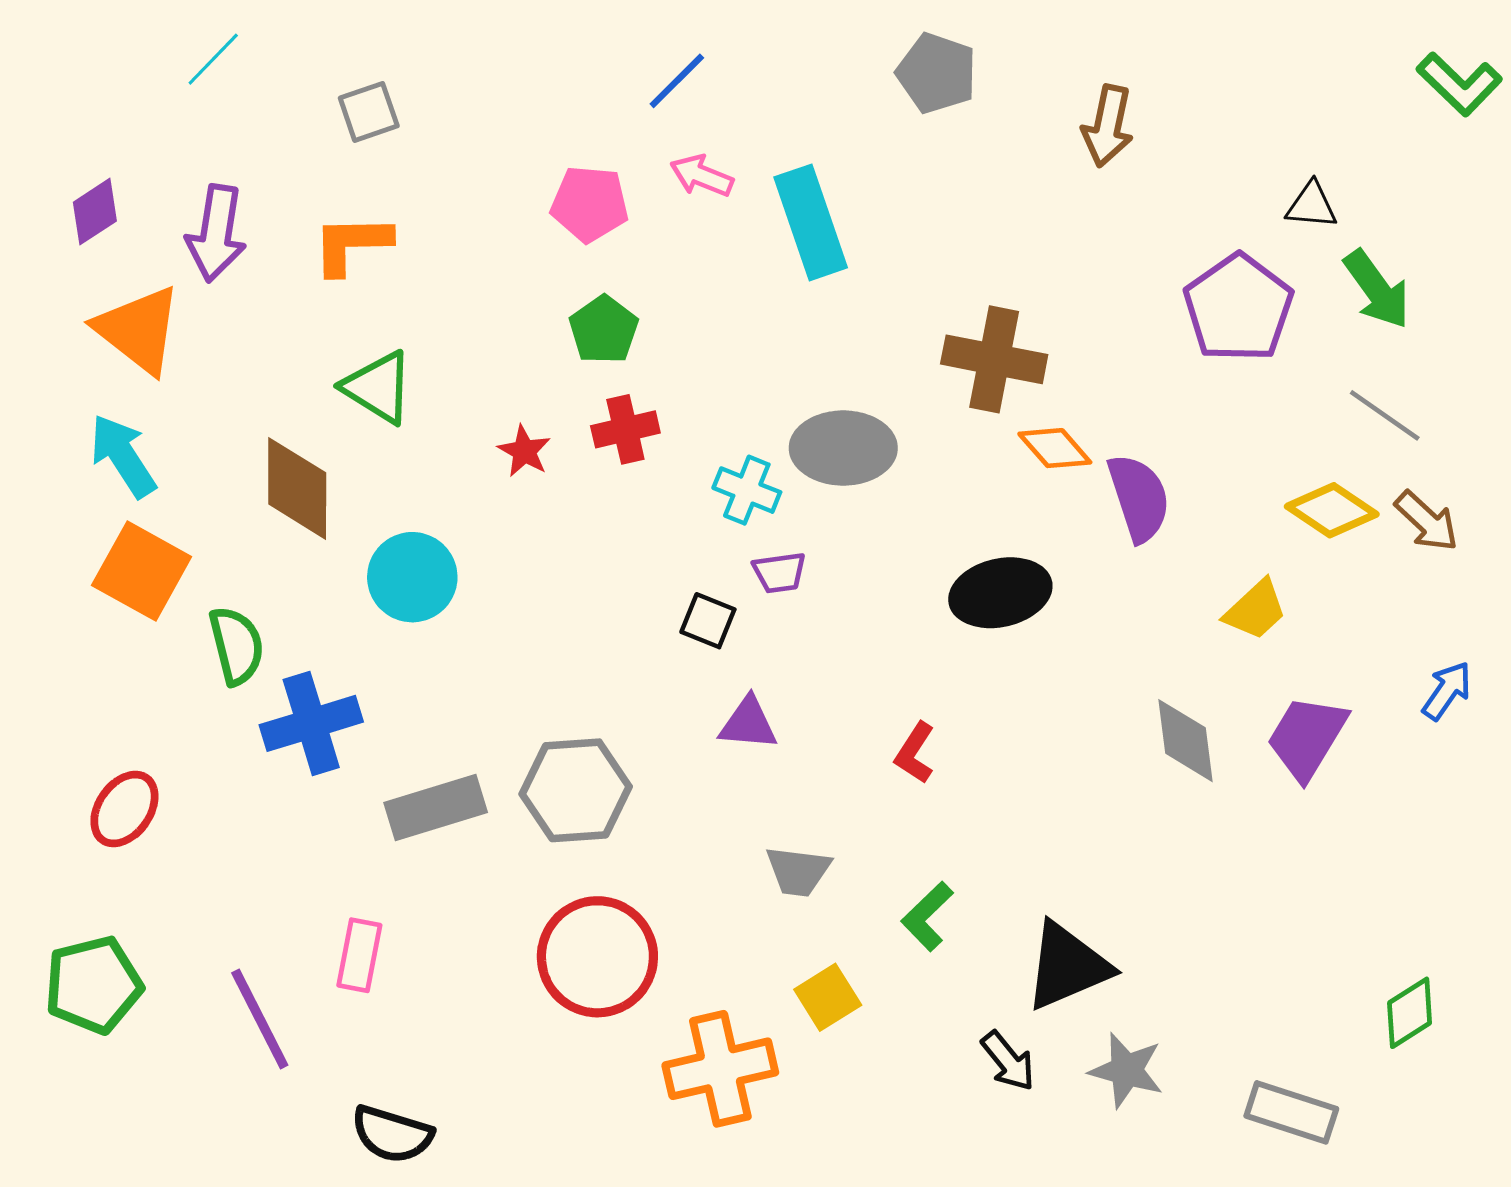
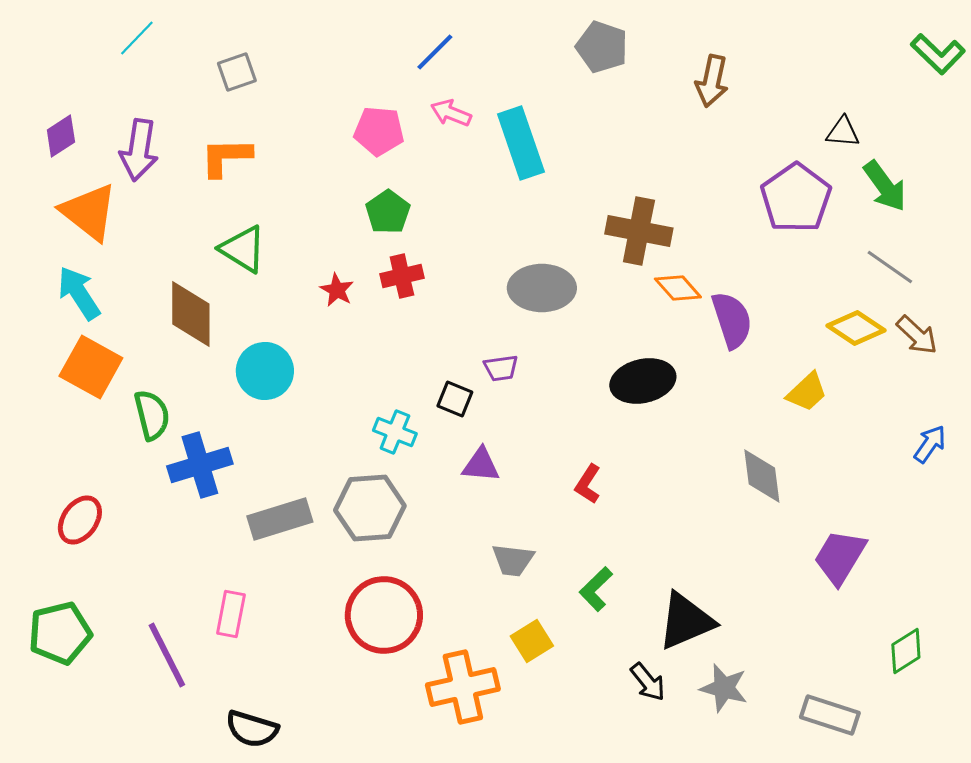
cyan cross: (747, 490) -> (395, 432), moved
purple trapezoid: (1307, 737) -> (840, 557), moved

